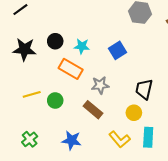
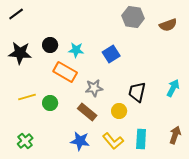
yellow circle: (134, 113) -> (119, 111), moved
blue star: (72, 140) -> (80, 141), moved

